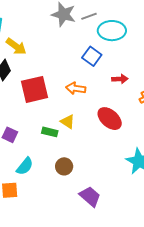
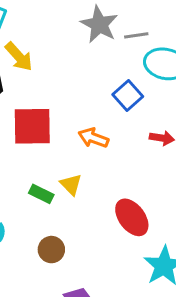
red ellipse: (110, 119) -> (132, 217), moved

